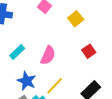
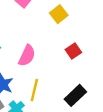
yellow line: (55, 86) -> (34, 90), turned -30

